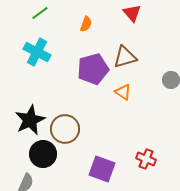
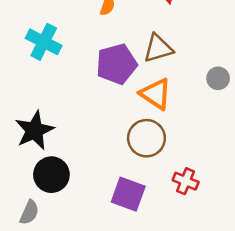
orange triangle: (123, 92) -> (156, 94), size x1.5
brown circle: (65, 129) -> (146, 138), moved

